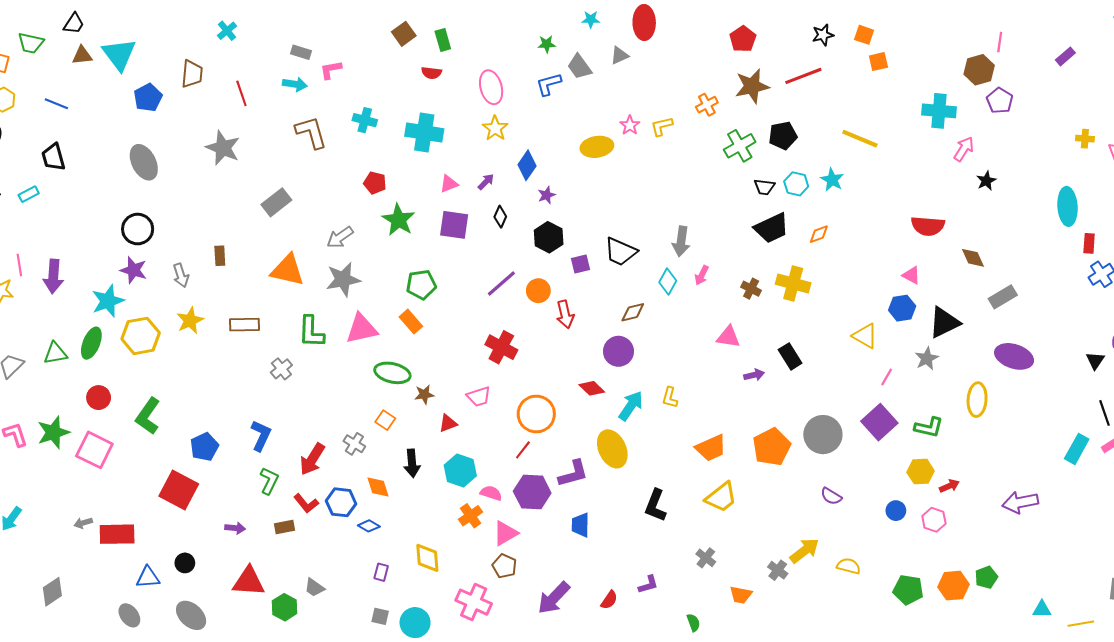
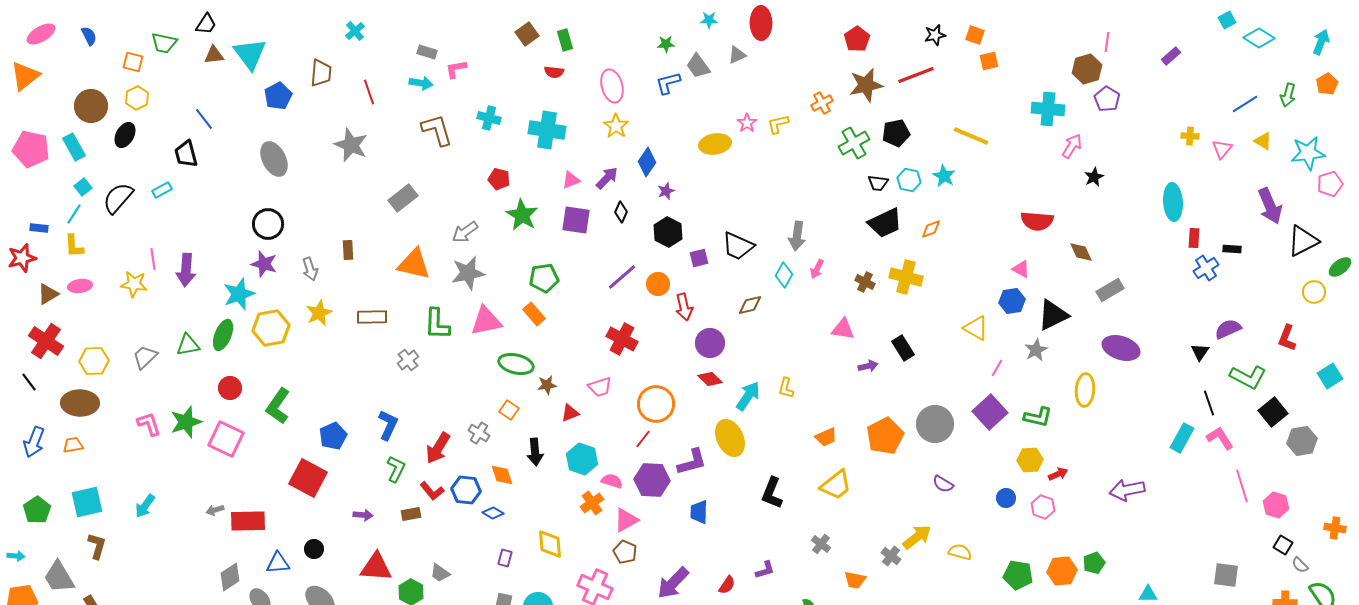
blue line: (56, 104) -> (204, 119), moved, turned 30
purple arrow: (486, 182) -> (607, 178), size x1.4
purple circle: (618, 351) -> (710, 343), moved
orange trapezoid: (711, 448) -> (826, 437), size x0.7
gray diamond: (52, 592) -> (230, 577), moved

